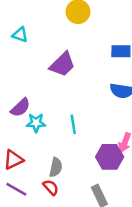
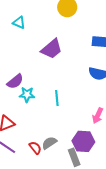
purple hexagon: (110, 157) -> (83, 141), moved
gray semicircle: (56, 167) -> (49, 143), moved, turned -140

